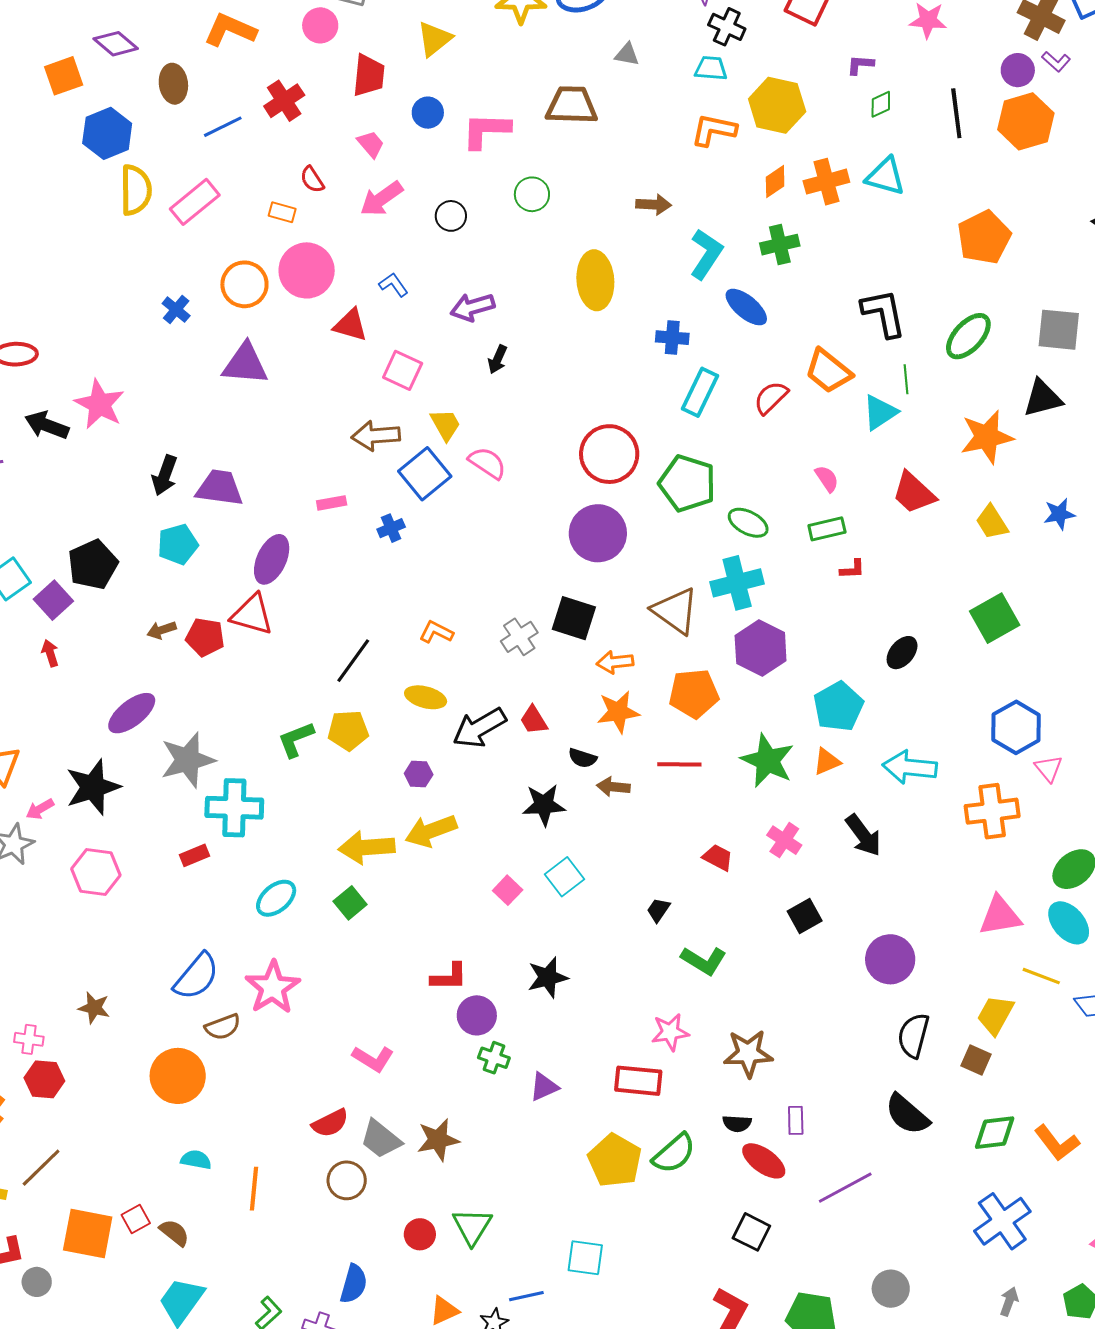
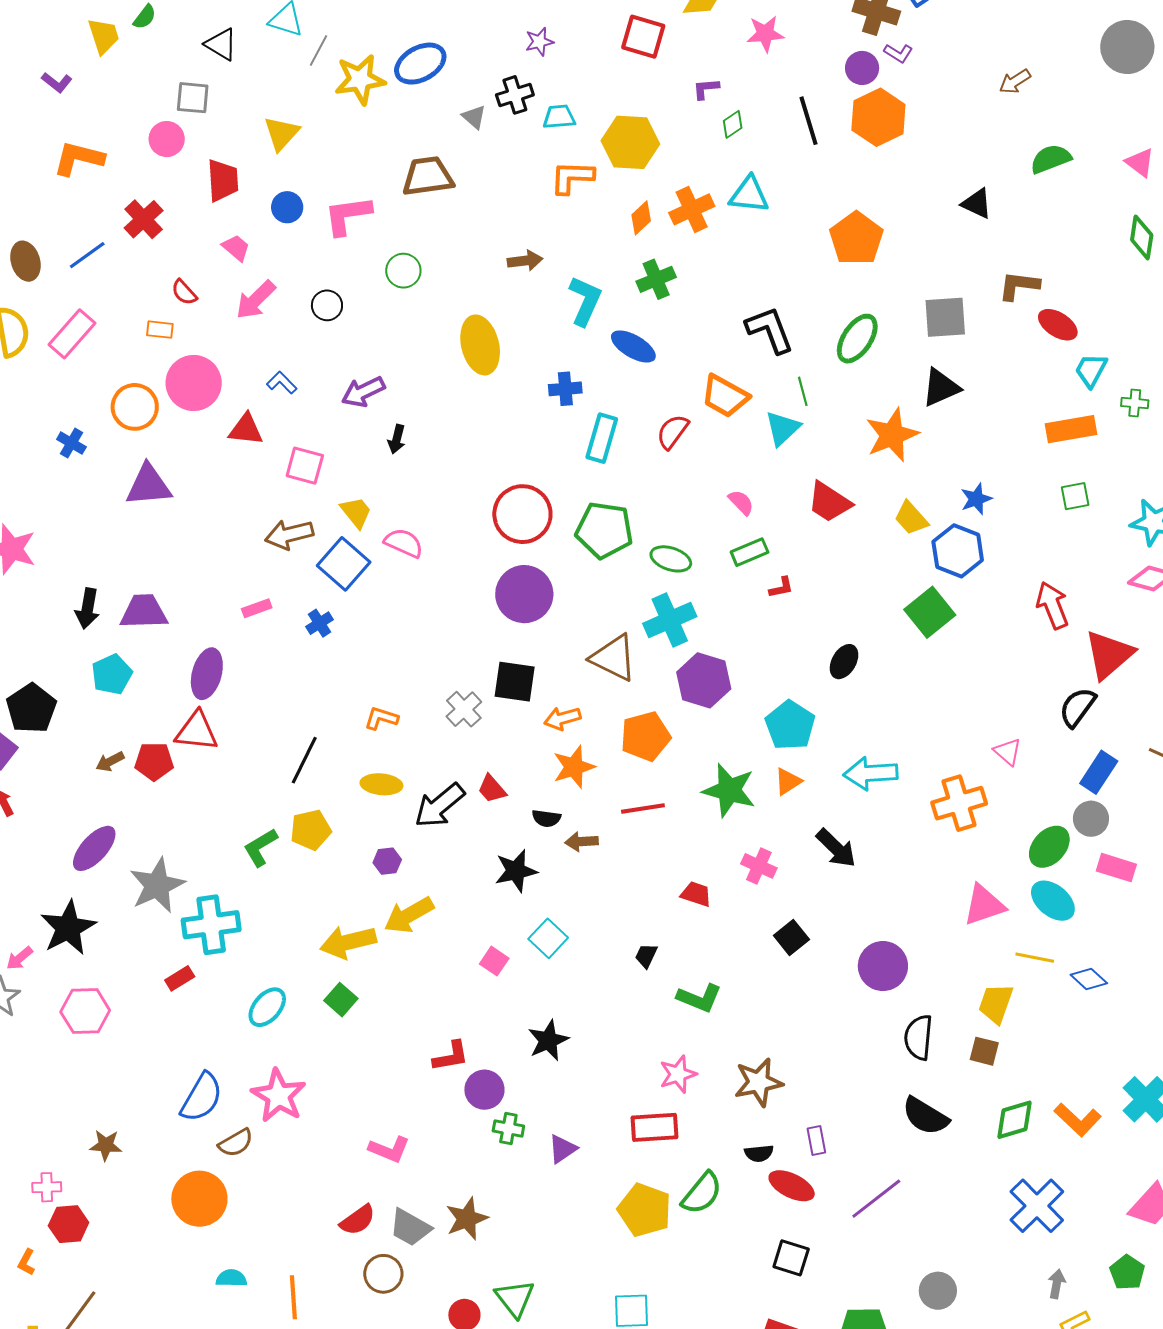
black cross: (727, 27) -> (515, 95), moved, turned -33
gray triangle: (627, 54) -> (474, 117), turned 40
brown ellipse: (173, 84) -> (25, 261), moved
blue hexagon: (1016, 727) -> (958, 551), moved

